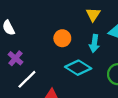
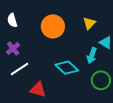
orange circle: (62, 38) -> (53, 26), moved, size x1.5
cyan arrow: (94, 43) -> (92, 56), moved

